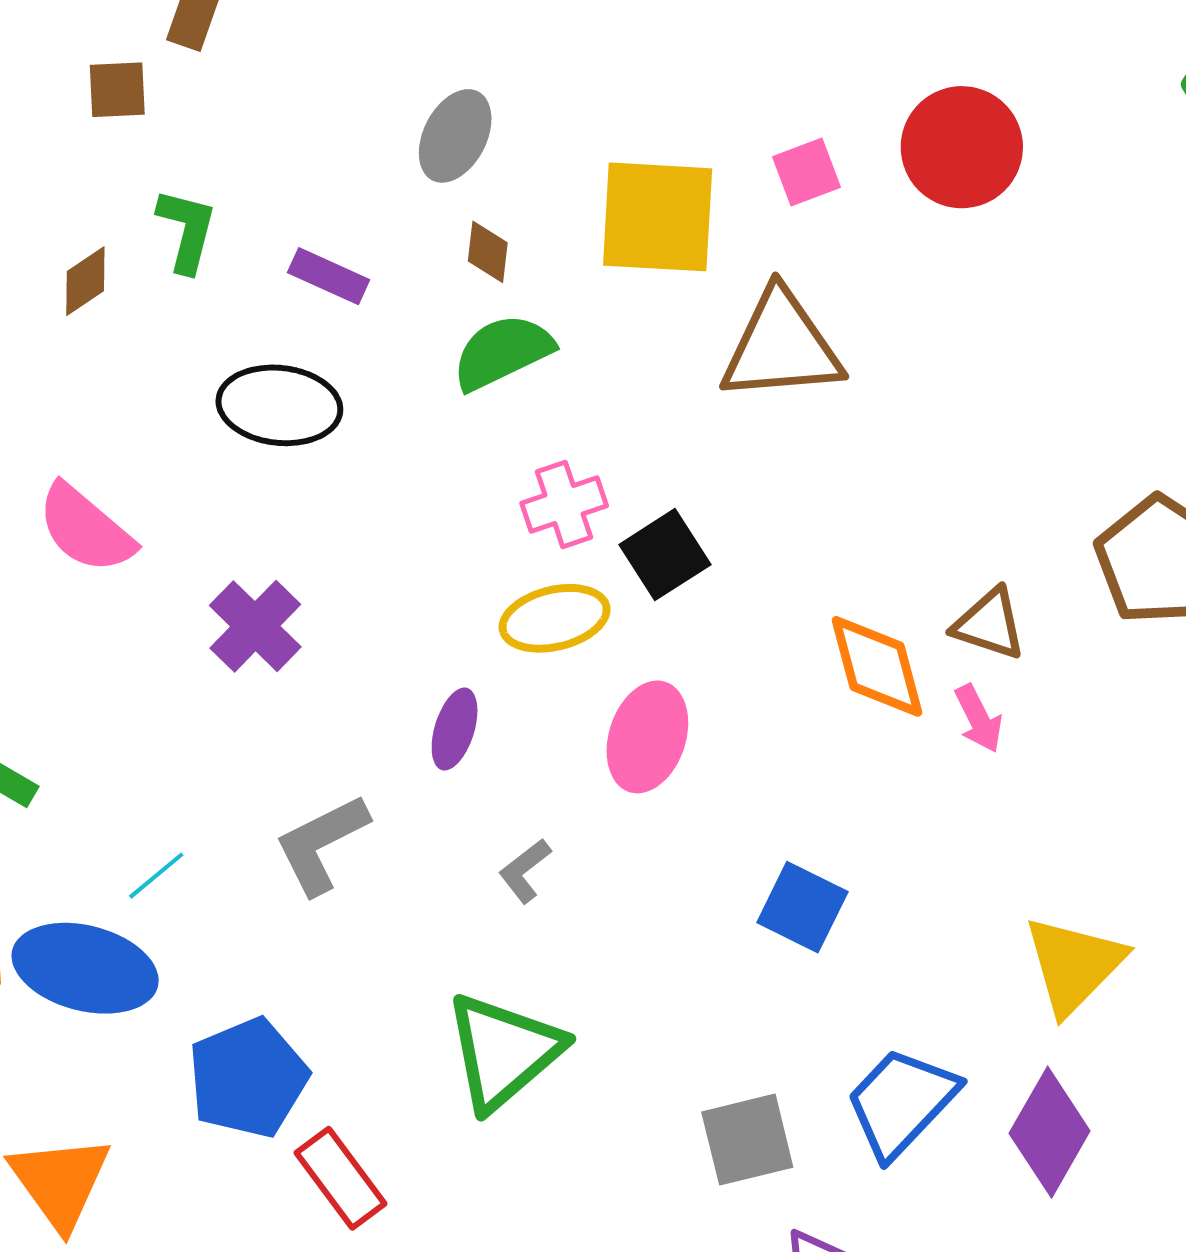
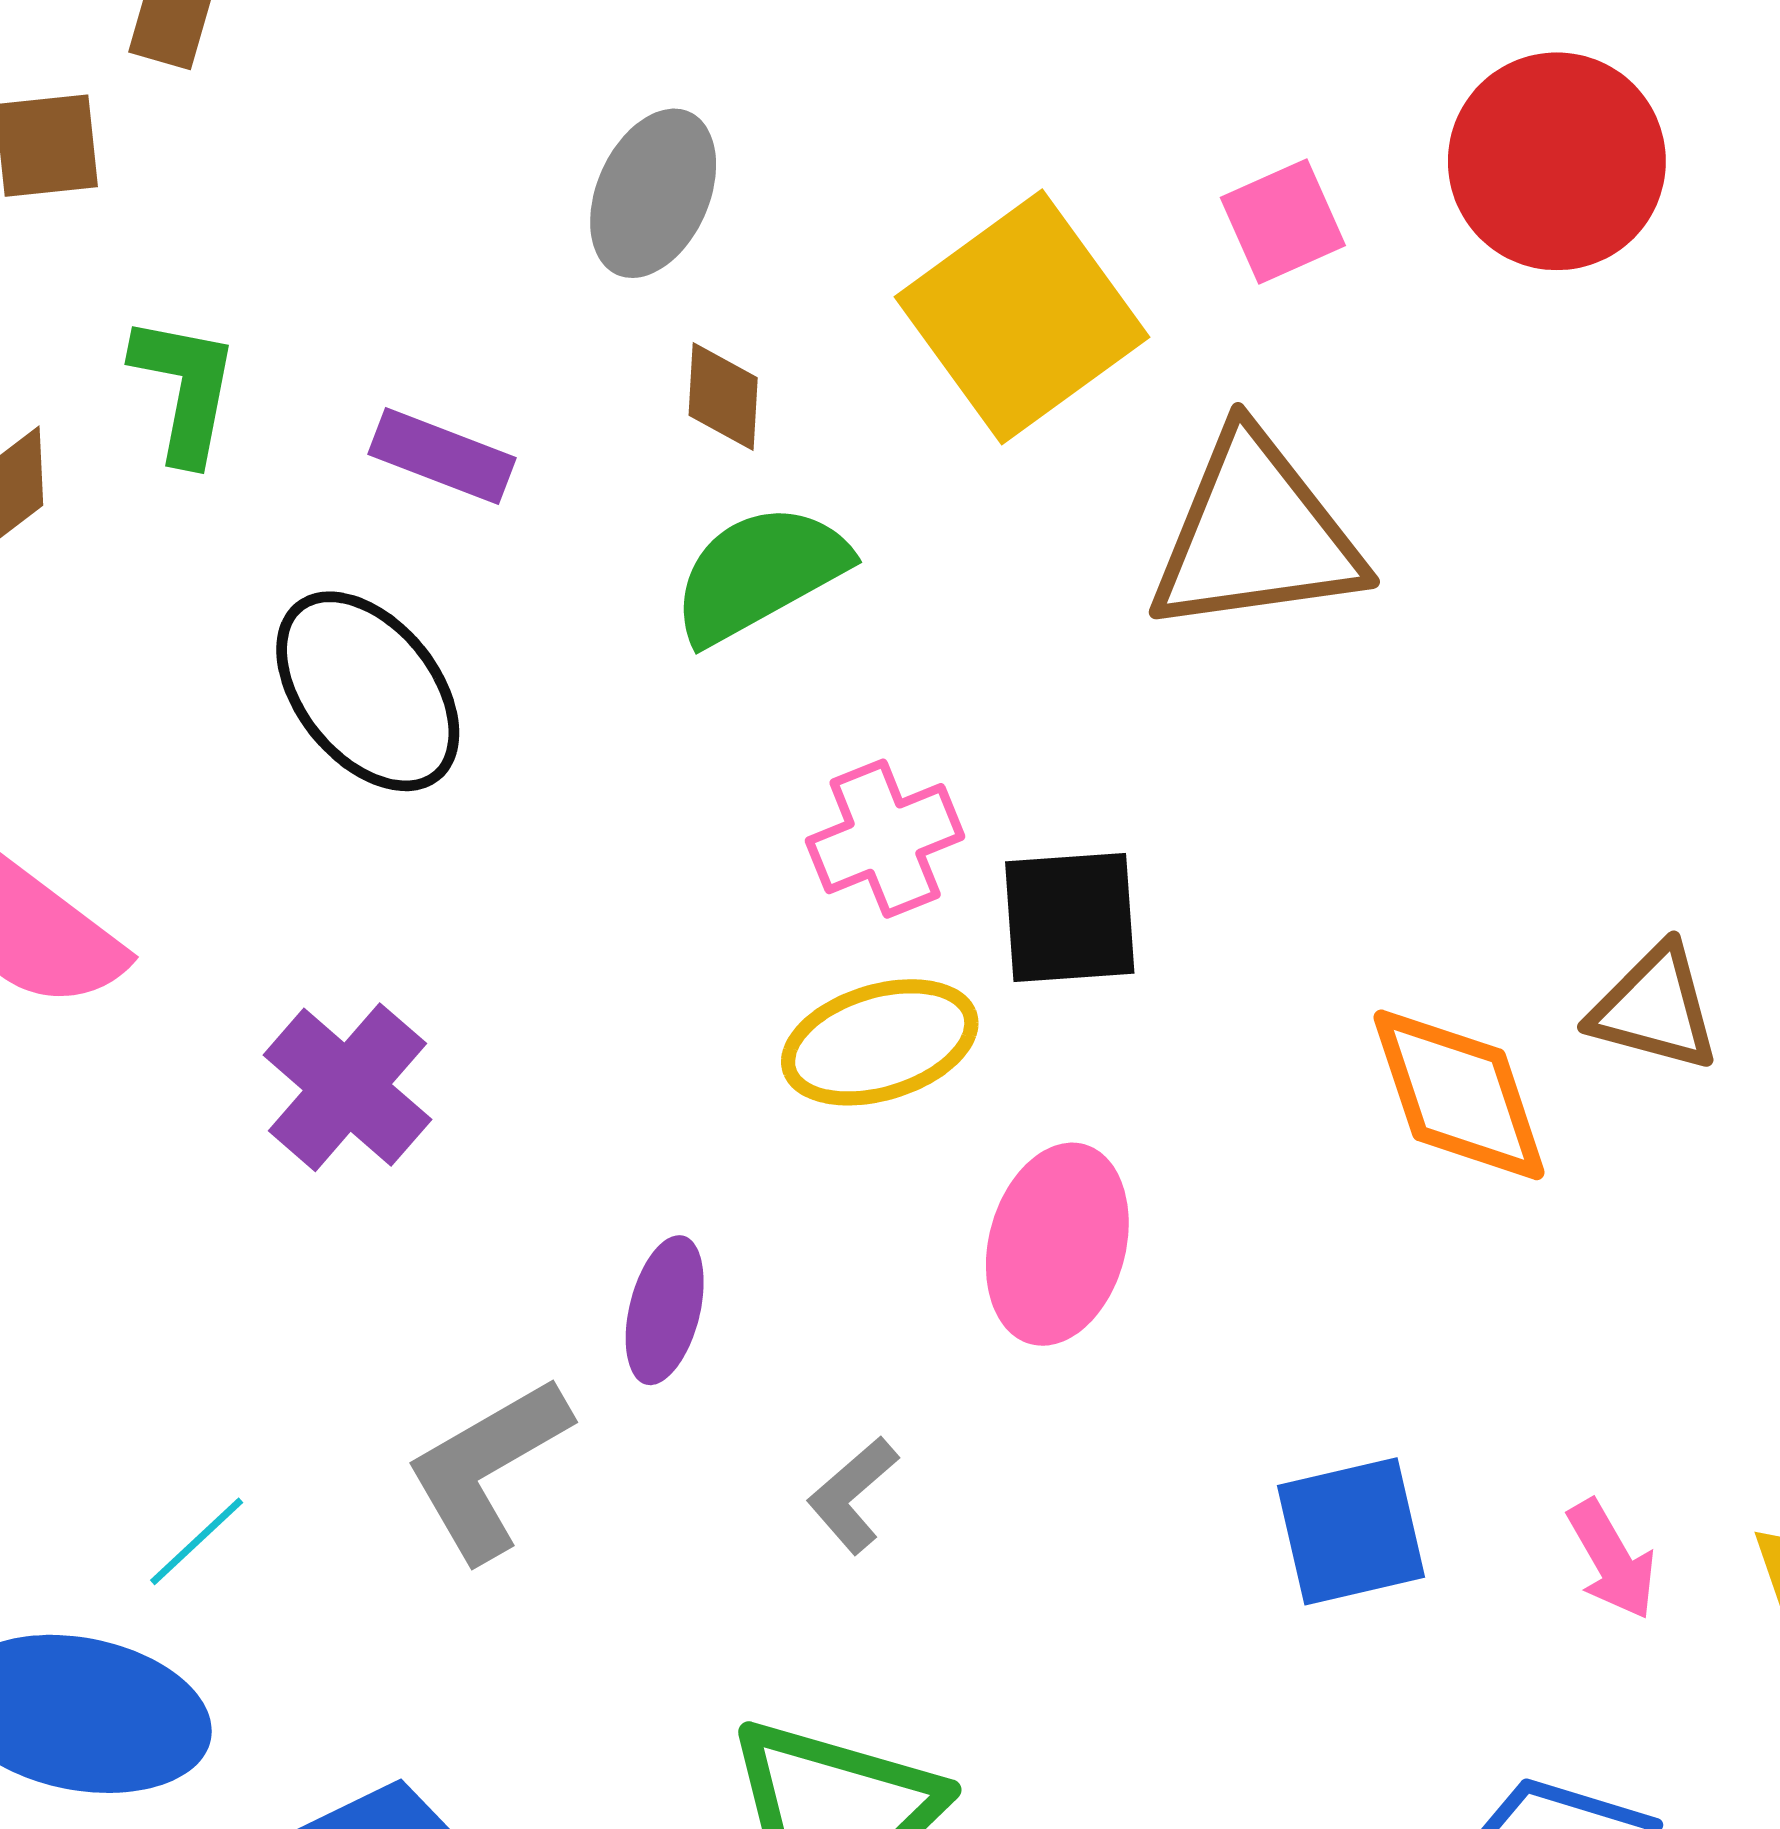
yellow square: (658, 217) -> (1022, 317), turned -36
black ellipse: (279, 405) -> (368, 691), turned 48
black square: (665, 555) -> (1070, 918), turned 32
pink arrow: (979, 719) -> (1612, 1560), moved
purple ellipse: (455, 729) -> (665, 1310), moved
blue square: (802, 907) -> (1351, 1531), turned -36

